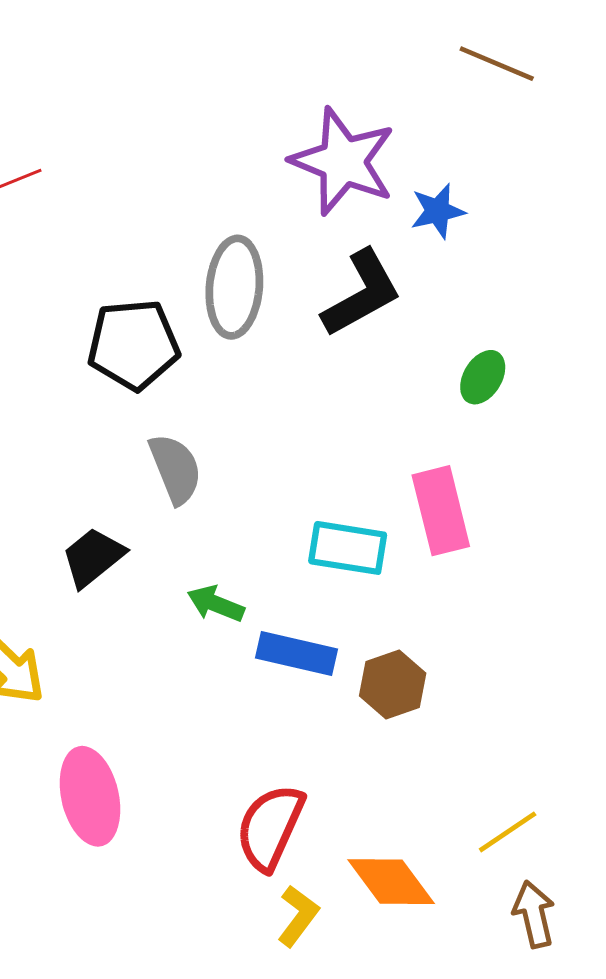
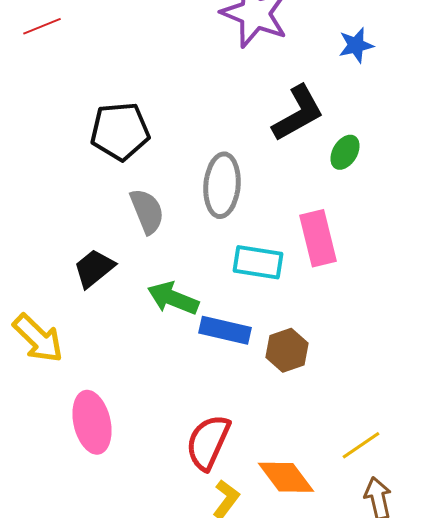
blue star: (438, 211) -> (356, 45), moved
gray ellipse: (234, 287) -> (222, 185), moved
black L-shape: (362, 293) -> (298, 113), moved
green arrow: (216, 604) -> (173, 298), size x1.4

